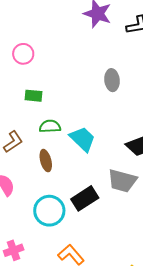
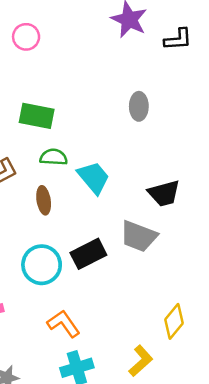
pink circle: (23, 54) -> (26, 37), moved
green rectangle: (34, 96) -> (37, 116), size x1.5

